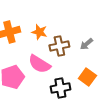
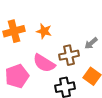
brown cross: (59, 46) -> (69, 55), moved

